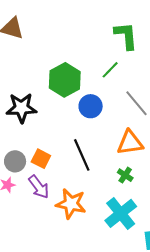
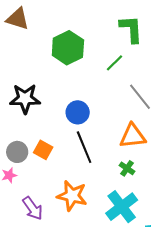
green hexagon: (65, 80) -> (68, 48), moved
blue circle: (91, 106) -> (78, 112), moved
purple arrow: (39, 187) -> (33, 208), moved

